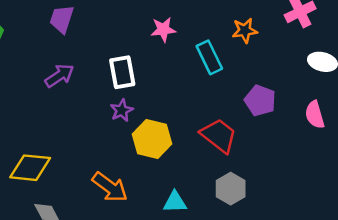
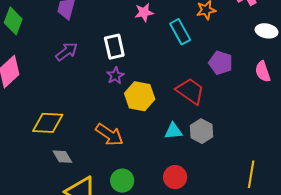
cyan triangle: (175, 202) -> (173, 131), moved

